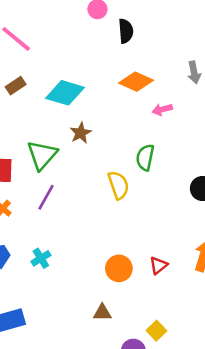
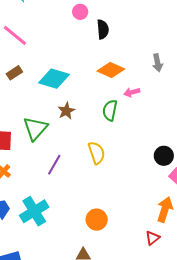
green semicircle: (145, 157) -> (110, 110), moved
purple line: (46, 197) -> (54, 165), moved
cyan cross: (41, 258) -> (34, 211), size x1.8
red triangle: (158, 265) -> (153, 238), moved

